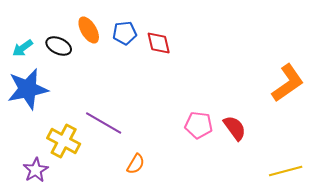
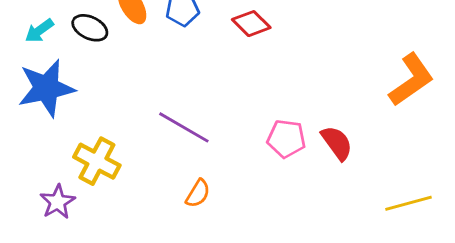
red diamond: (159, 43) -> (251, 24), moved, turned -32
purple line: (104, 123) -> (184, 127), moved

